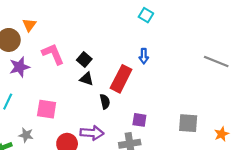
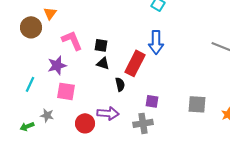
blue arrow: (144, 56) -> (156, 42), size x1.6
black square: (84, 59) -> (101, 45), turned -32
purple star: (20, 67) -> (57, 65), moved

